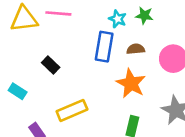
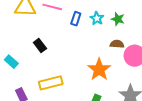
blue rectangle: (104, 47) -> (76, 19), moved, size x0.6
brown semicircle: (136, 49) -> (117, 44), moved

